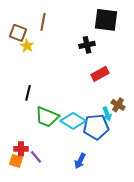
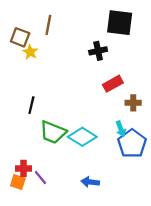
brown cross: (118, 105) -> (133, 103), moved, turned -32
blue pentagon: (96, 127) -> (132, 144), moved, turned -30
blue arrow: (80, 161) -> (90, 182), turned 70

